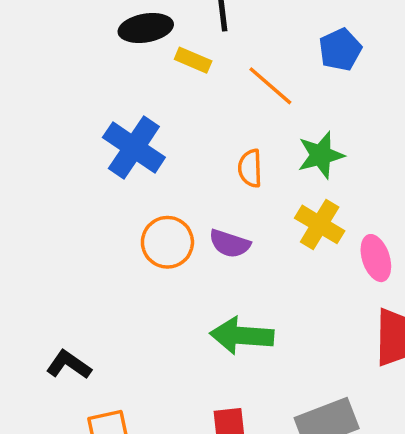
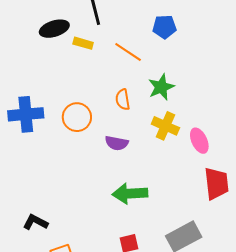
blue pentagon: (340, 50) -> (164, 27), turned 30
blue cross: (134, 147) -> (26, 114), moved, turned -32
orange circle: (167, 242) -> (77, 117), moved

